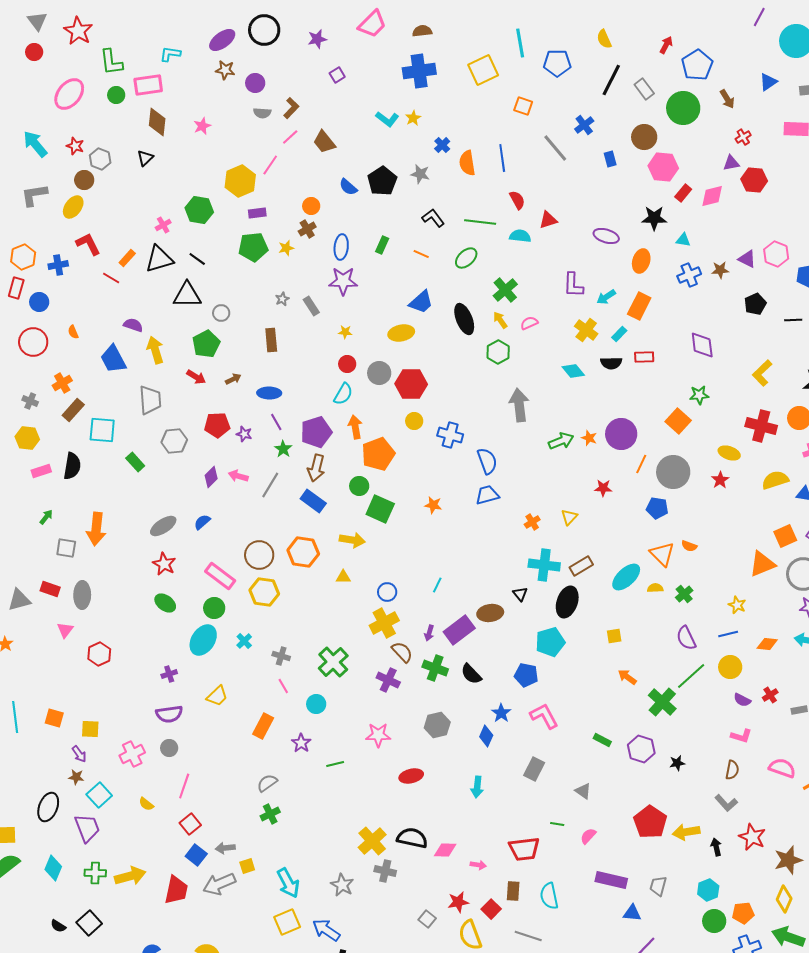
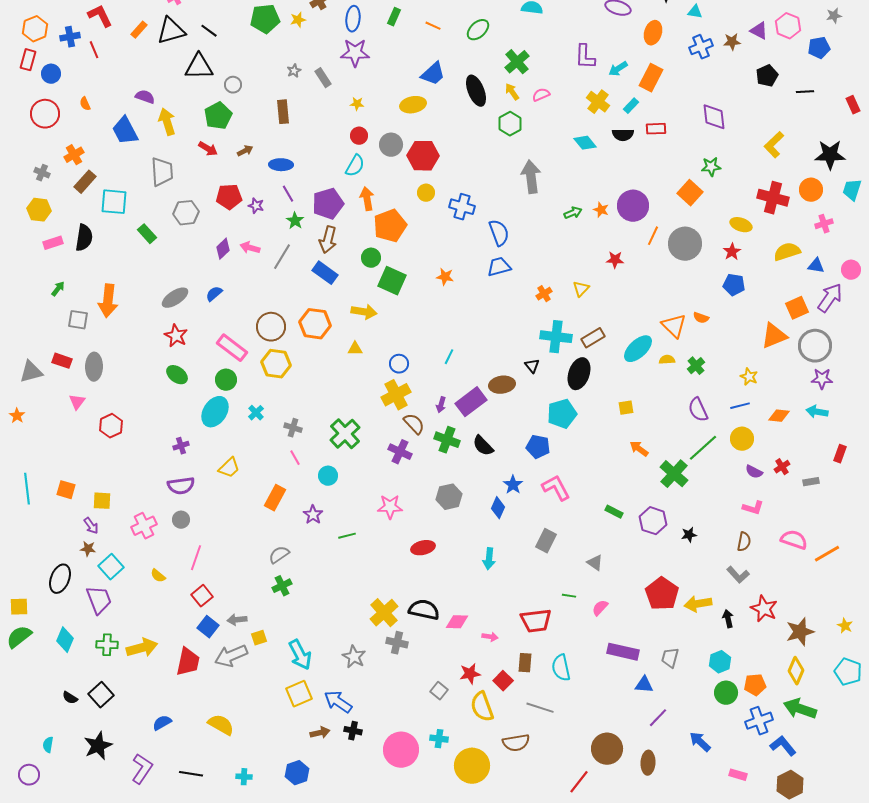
red line: (111, 278) -> (94, 50), moved, turned 36
green arrow: (561, 441) -> (573, 213), size x0.7
blue pentagon: (657, 508) -> (734, 285), moved

